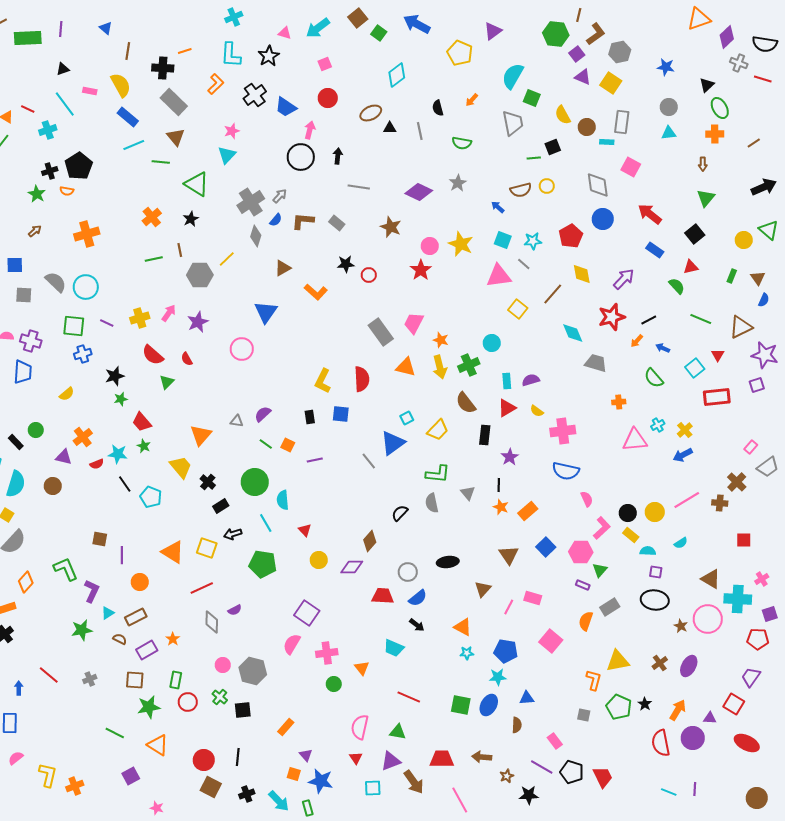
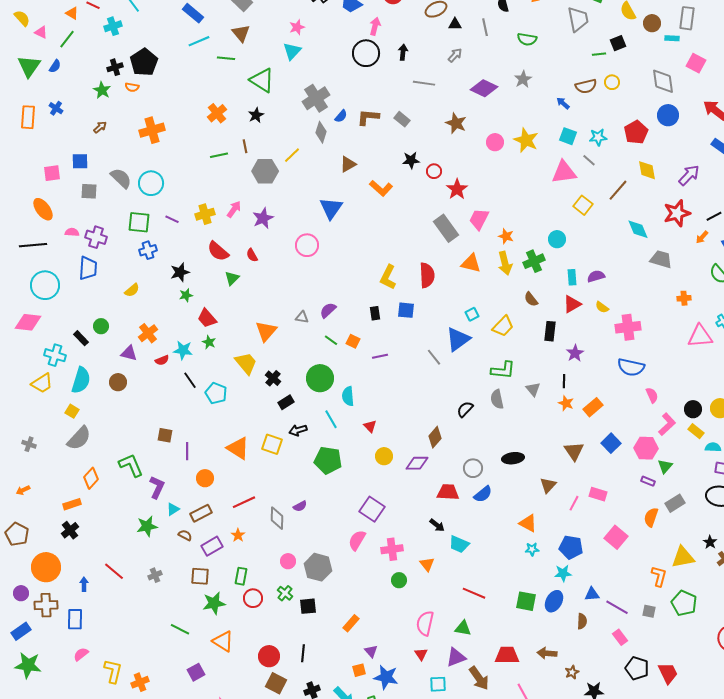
gray arrow: (280, 196) -> (455, 55), moved
red star: (421, 270) -> (457, 189), moved
brown semicircle: (466, 403) -> (531, 299), size x0.7
red line: (202, 588) -> (244, 502), moved
black arrow: (417, 625) -> (437, 525), moved
black star: (645, 704) -> (710, 542), moved
purple line: (542, 767) -> (617, 607), moved
orange square: (294, 774) -> (359, 670), turned -32

